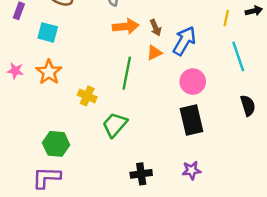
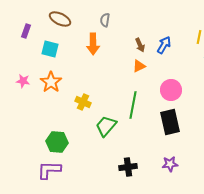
orange arrow: (126, 26) -> (93, 44), moved, turned 95
blue arrow: (184, 41) -> (164, 45), moved, size x0.7
green line: (127, 73) -> (133, 105), moved

